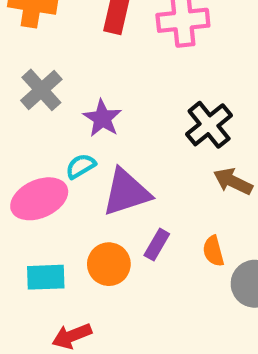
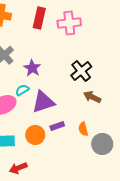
purple rectangle: (157, 245) -> (57, 126), turned 40

